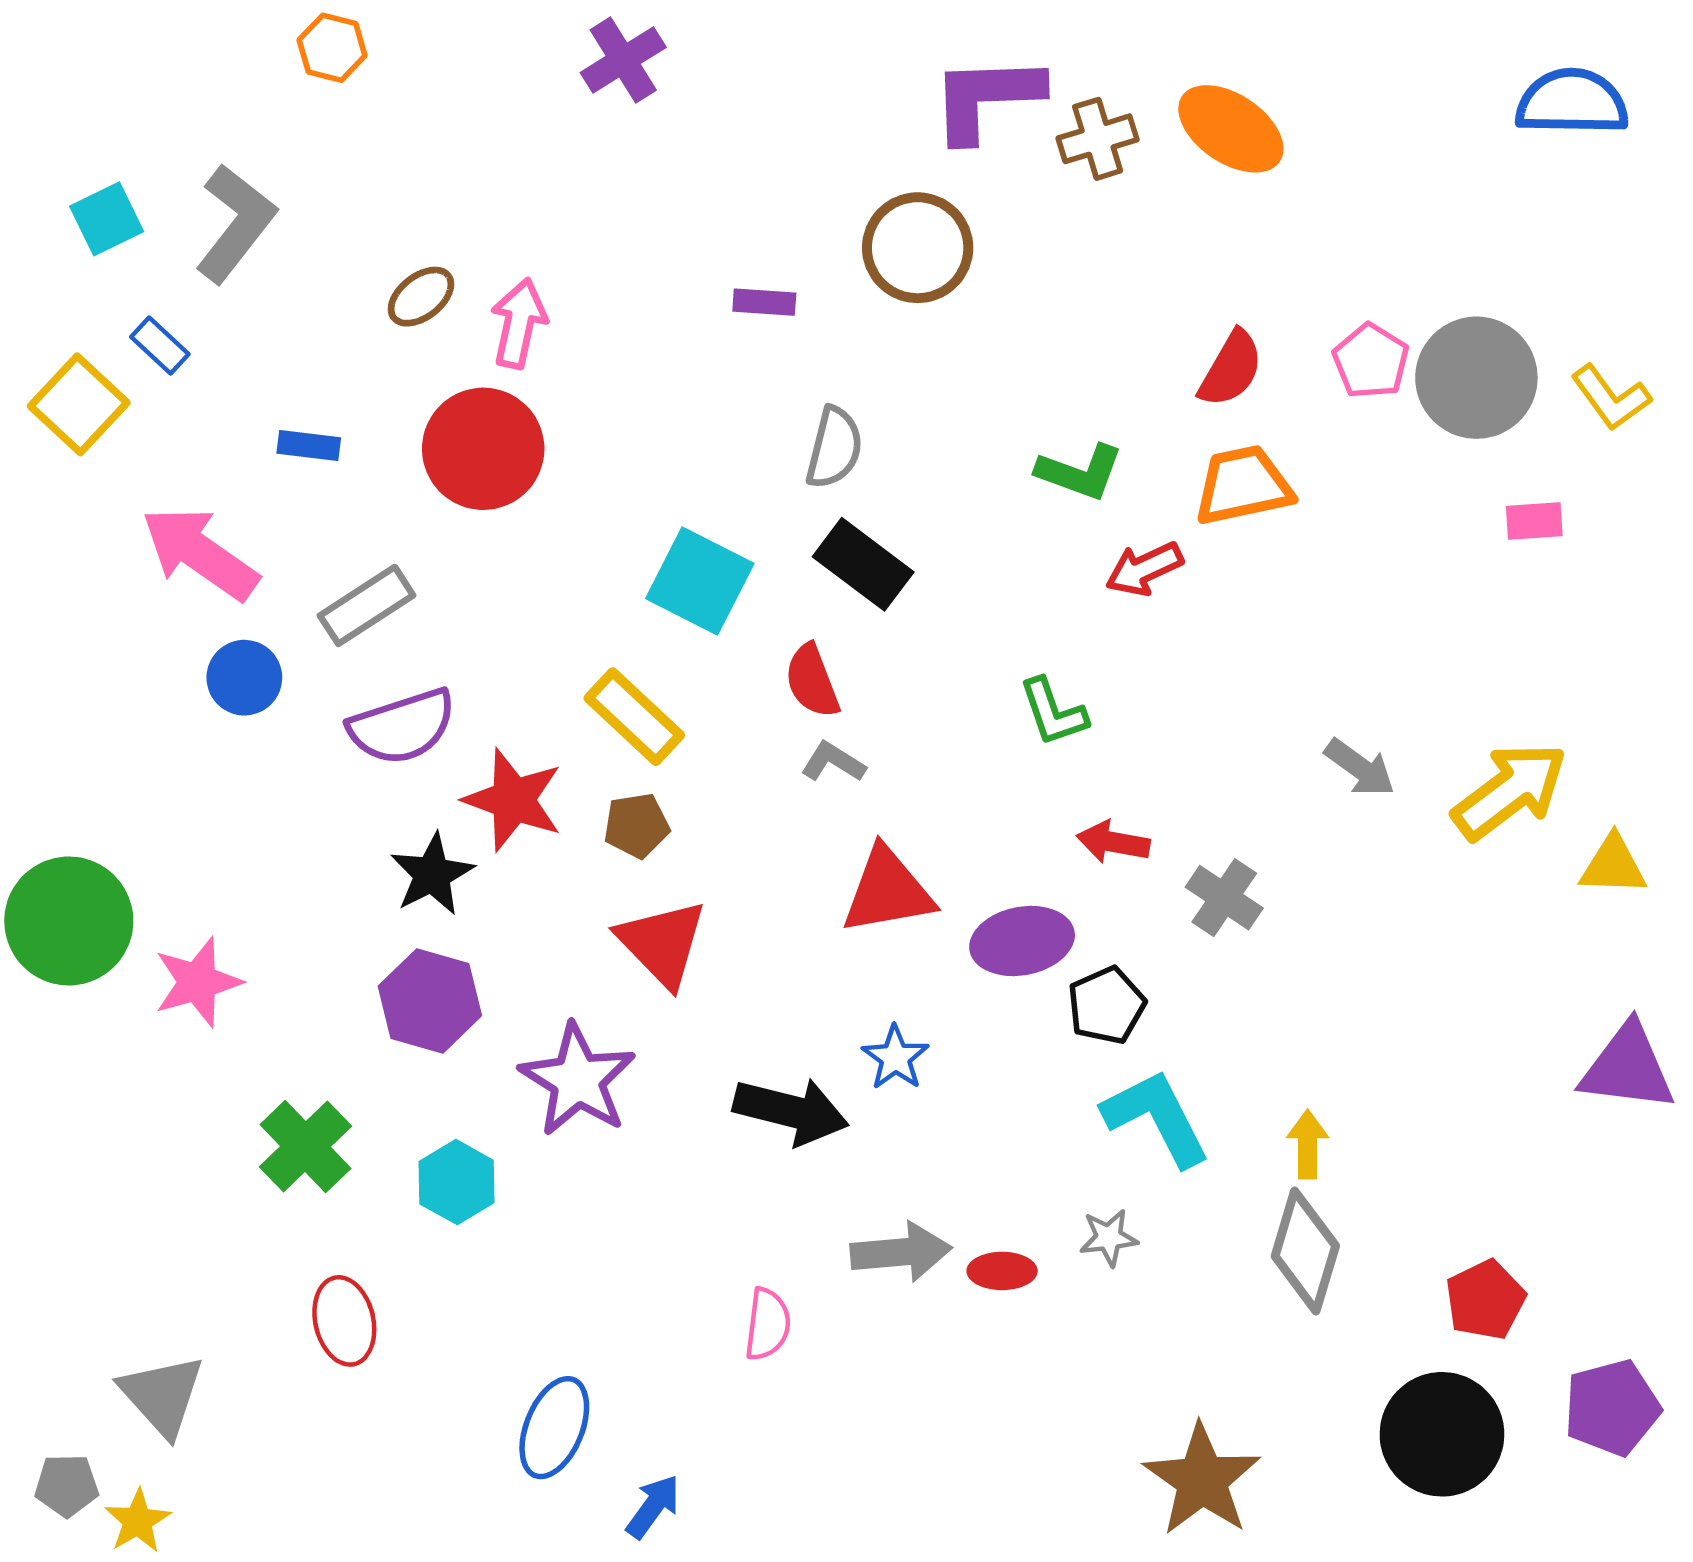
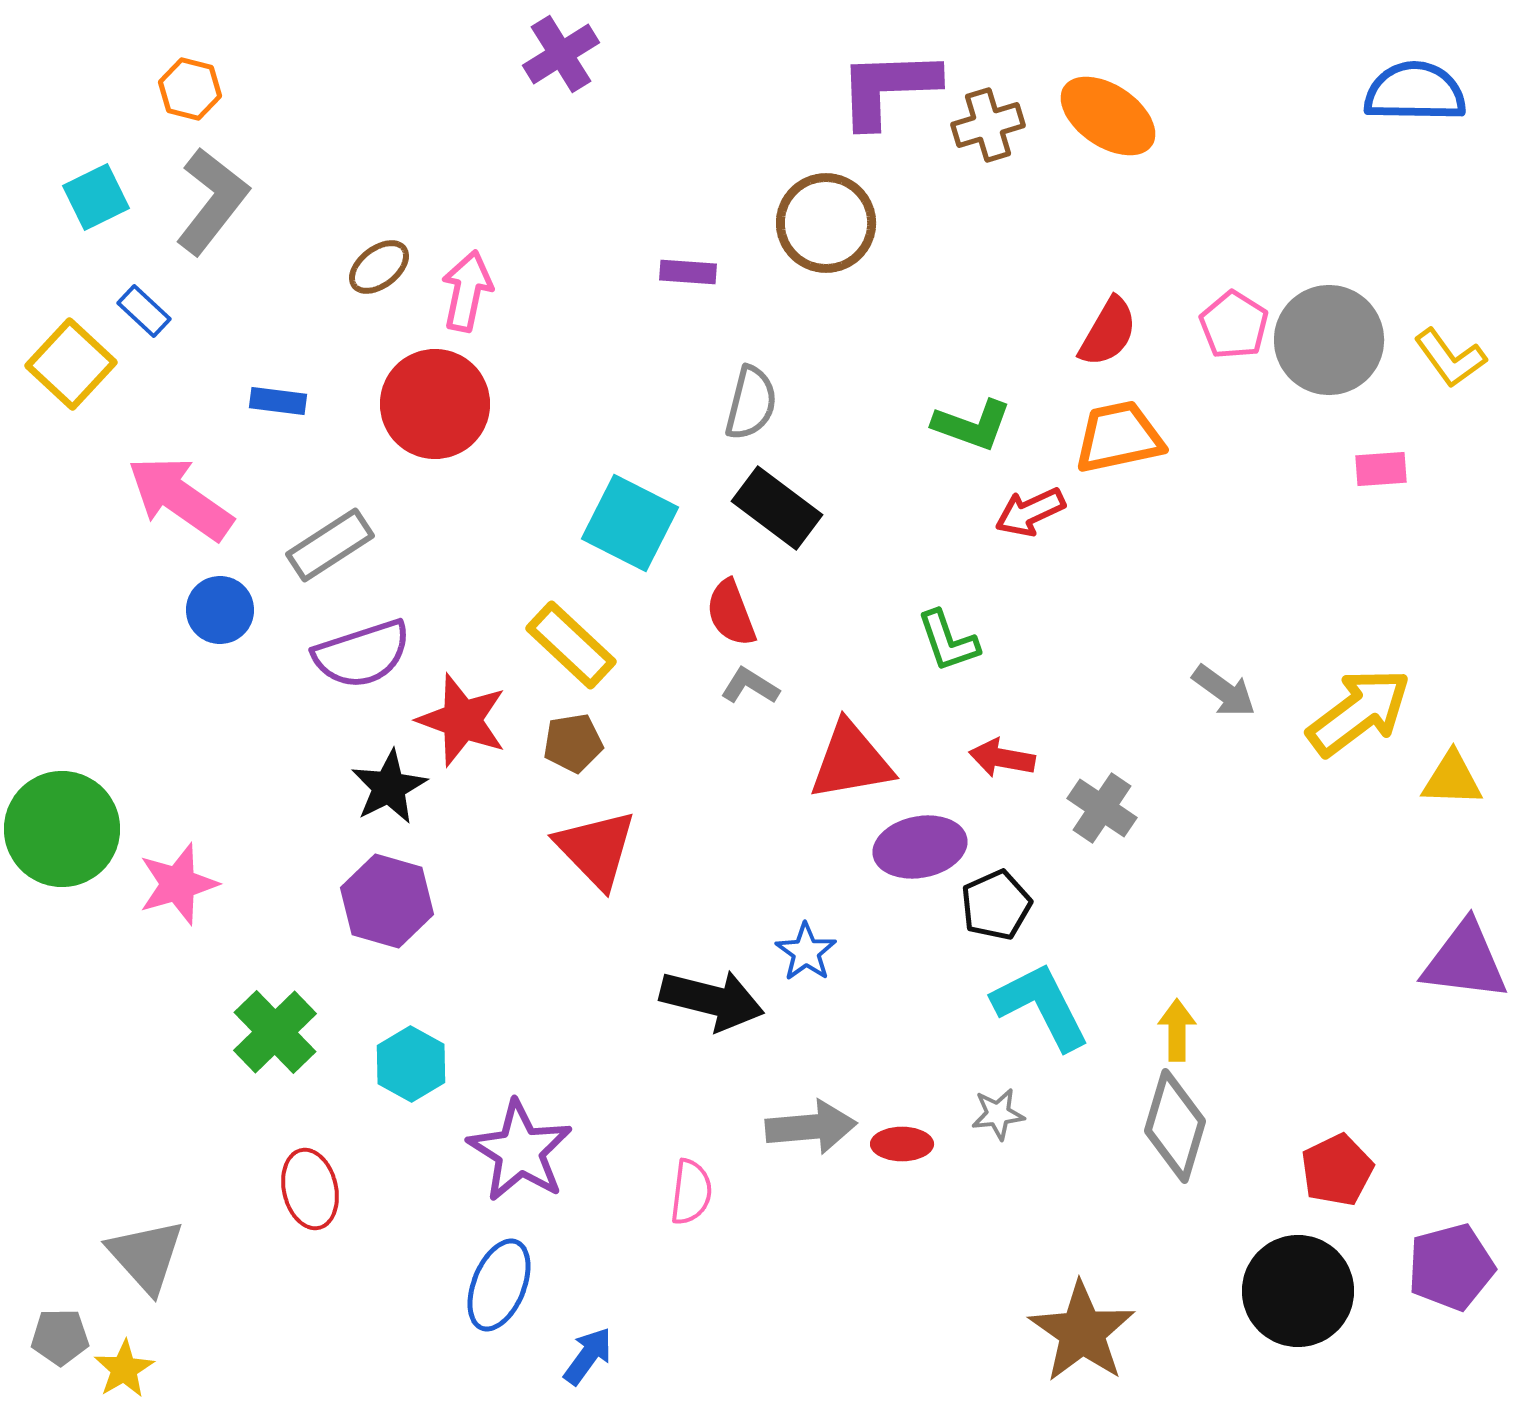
orange hexagon: (332, 48) -> (190, 89), moved
red triangle: (888, 891) -> (851, 761), moved
purple star: (578, 1080) -> (520, 1151), moved

